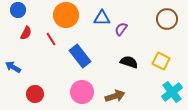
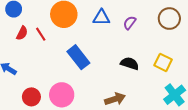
purple semicircle: (121, 29) -> (130, 23), moved
red line: (51, 39) -> (41, 34), moved
pink circle: (82, 92) -> (62, 95), moved

